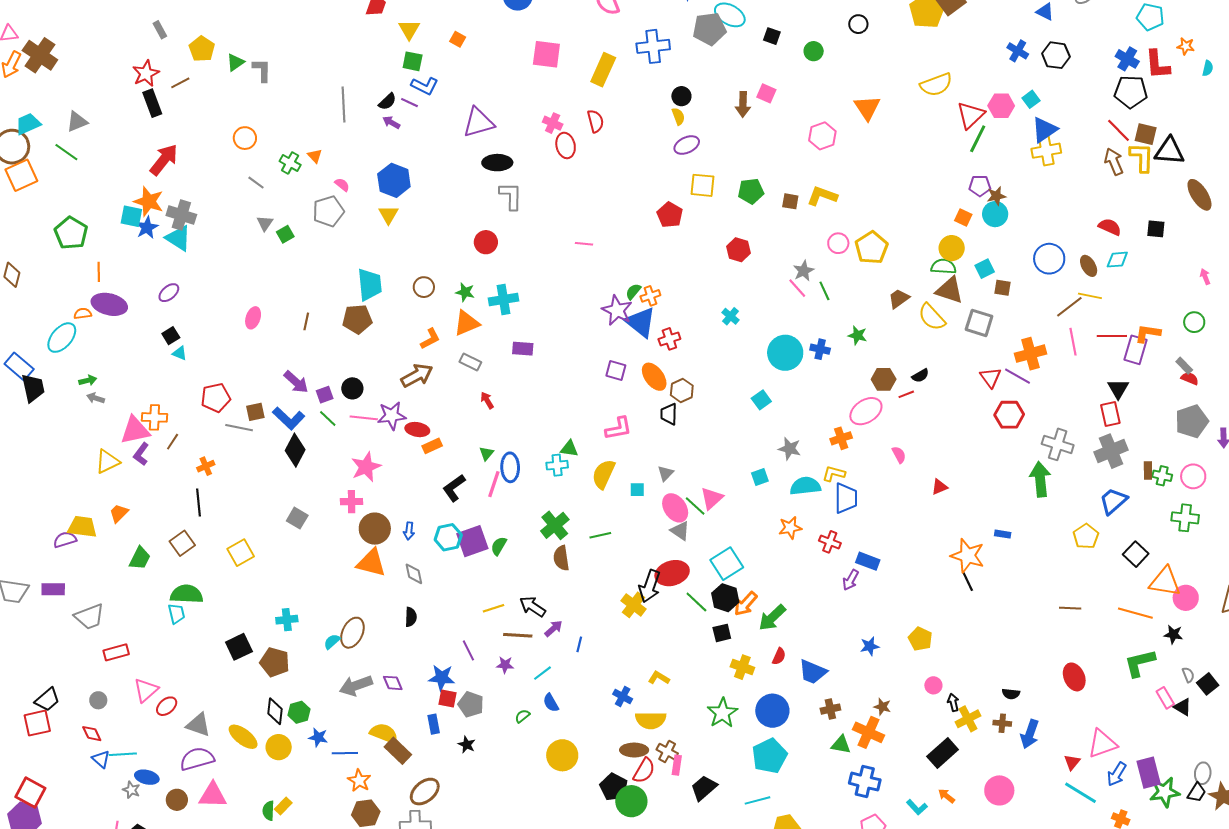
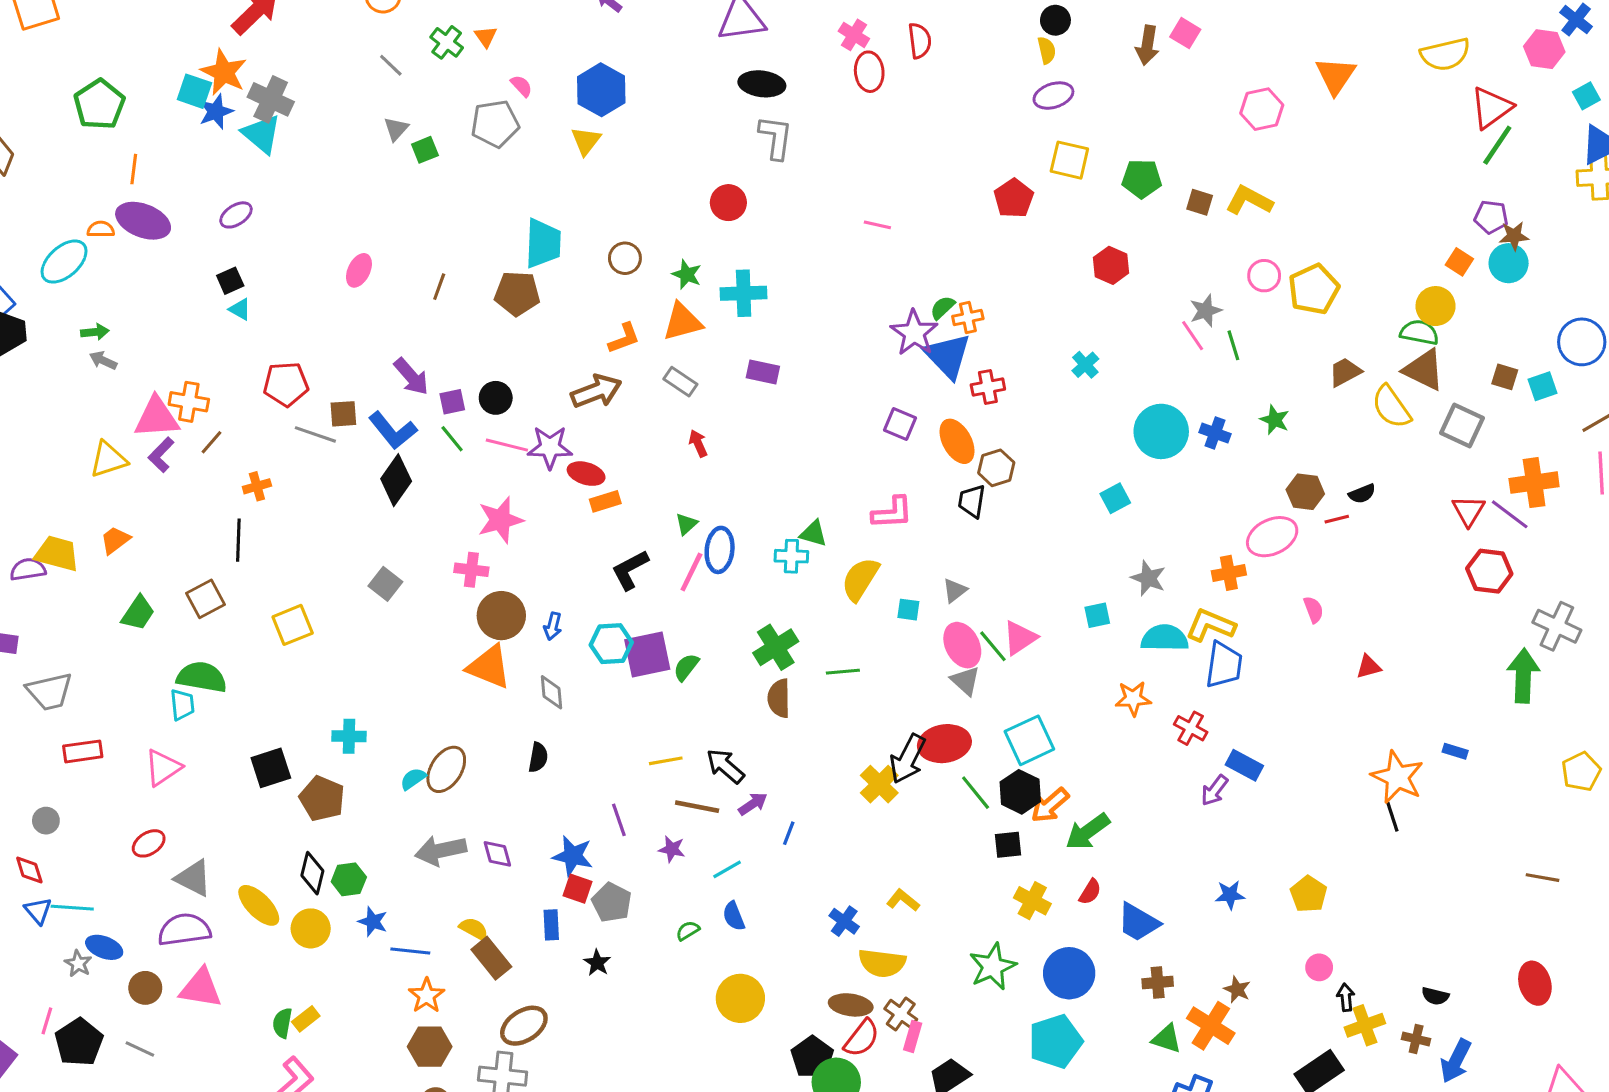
pink hexagon: (1001, 106) -> (1544, 49), moved
cyan square: (985, 269) -> (1542, 386), moved
yellow L-shape: (834, 474) -> (1210, 625), size x1.4
pink triangle: (146, 690) -> (163, 768), moved
yellow semicircle: (384, 733) -> (474, 929), size x0.7

